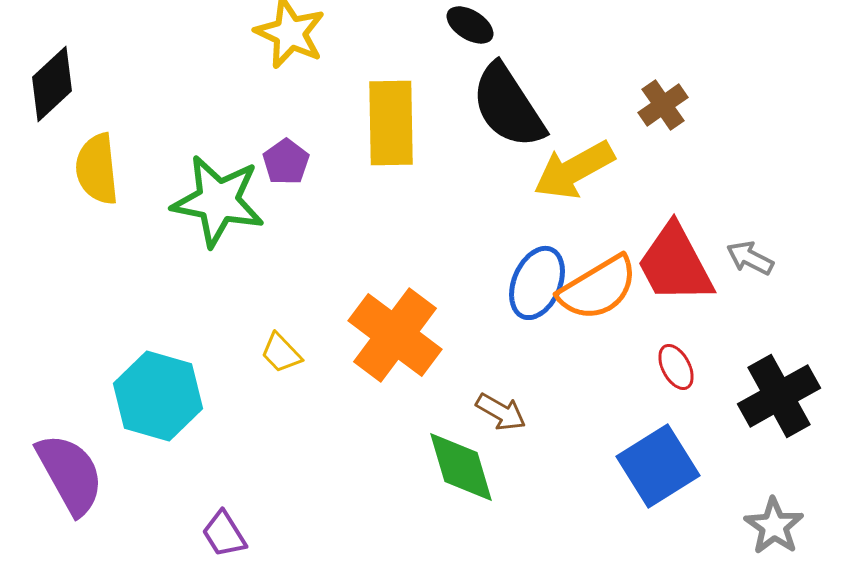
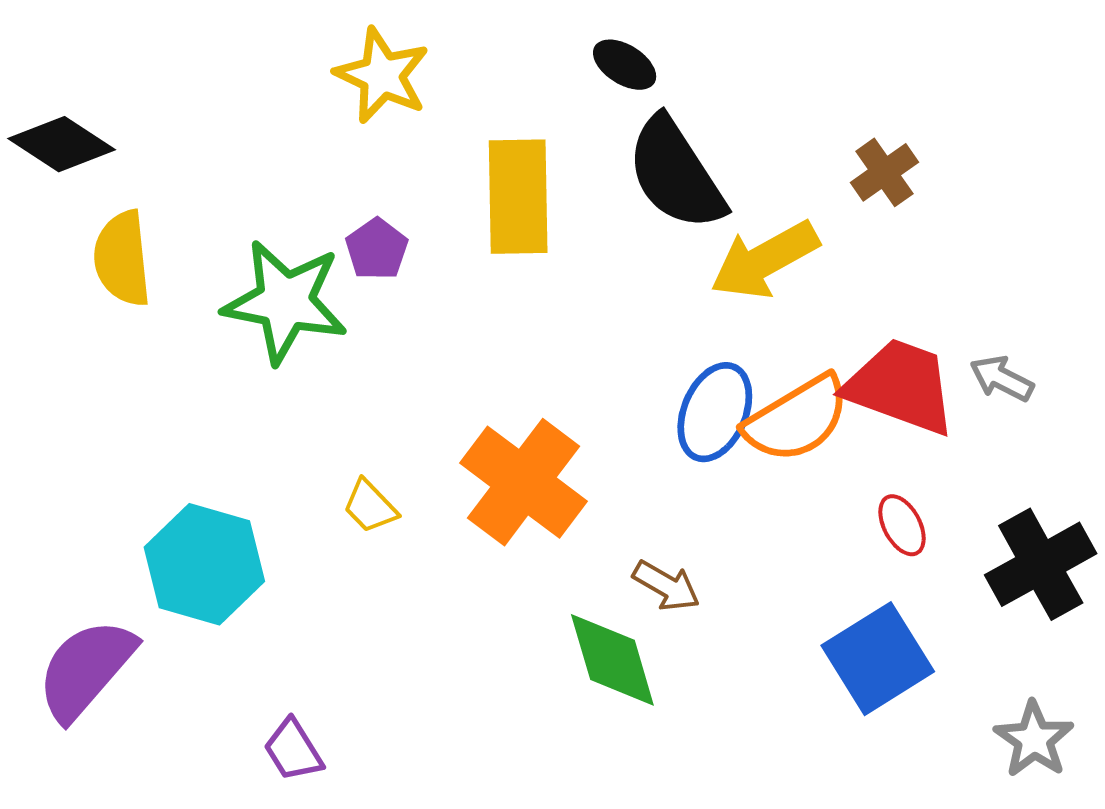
black diamond: (52, 84) -> (62, 144), turned 76
red trapezoid: (675, 264) -> (901, 387), turned 138
purple semicircle: (70, 474) -> (86, 669), turned -110

